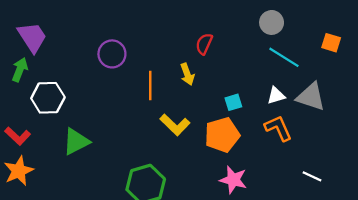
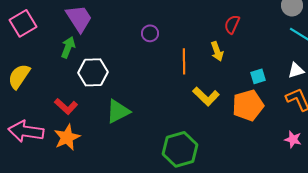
purple circle: (112, 54) -> (150, 33), size x0.7
pink star: (233, 180) -> (293, 139), moved, size x0.7

